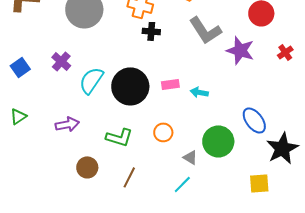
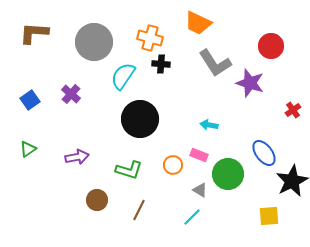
red cross: (285, 52) -> (293, 110), moved
cyan semicircle: (91, 80) -> (123, 76), moved
pink rectangle: (170, 84) -> (199, 155), moved, turned 30

